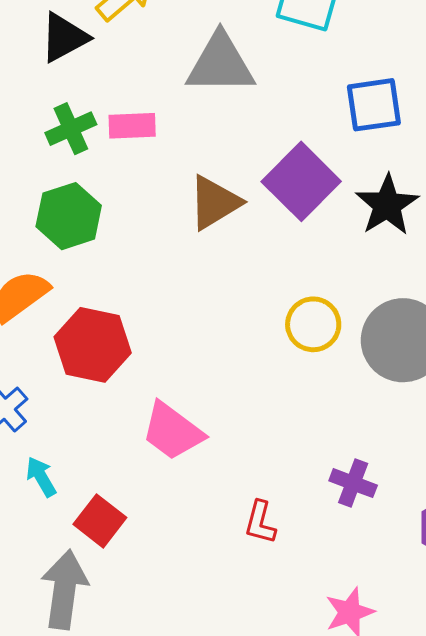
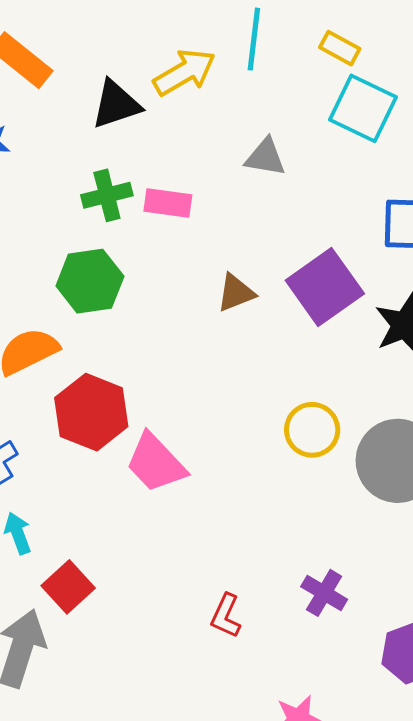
gray triangle: (220, 64) -> (265, 157), size x0.6
brown triangle: (214, 203) -> (236, 293), size x0.7
pink trapezoid: (172, 431) -> (156, 463), moved

